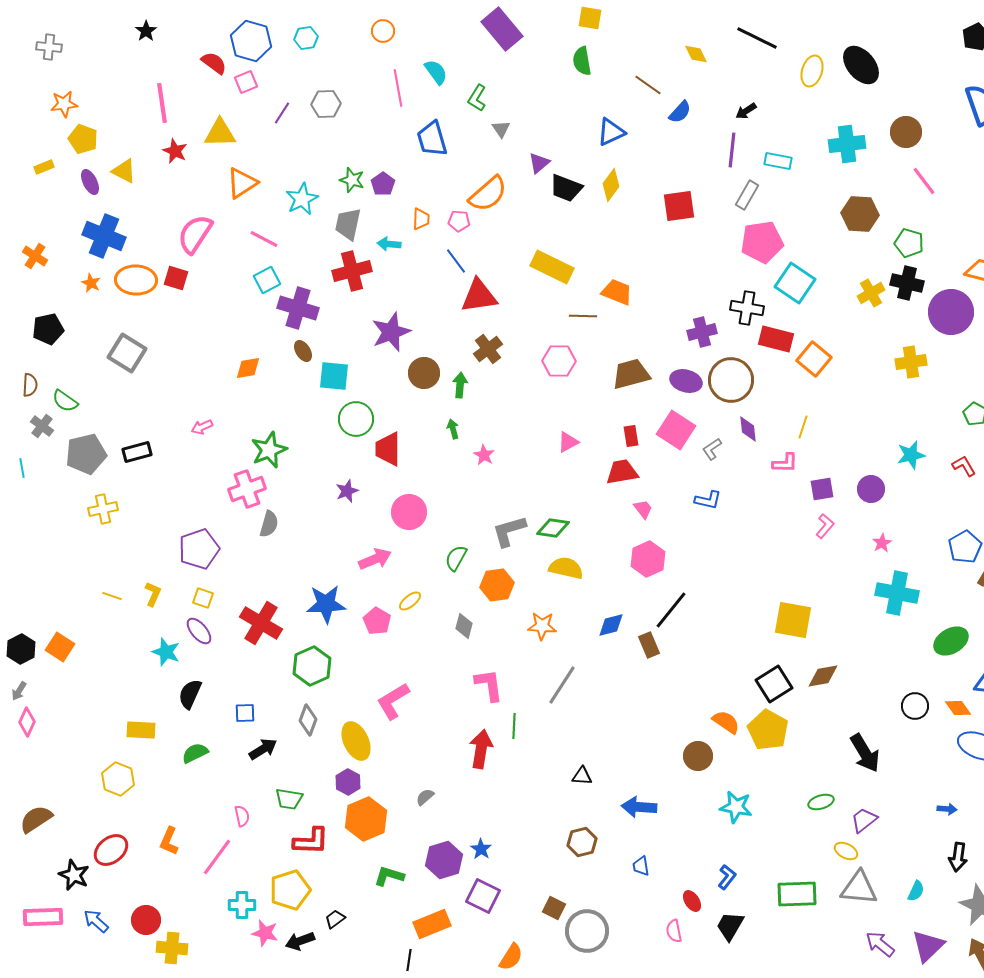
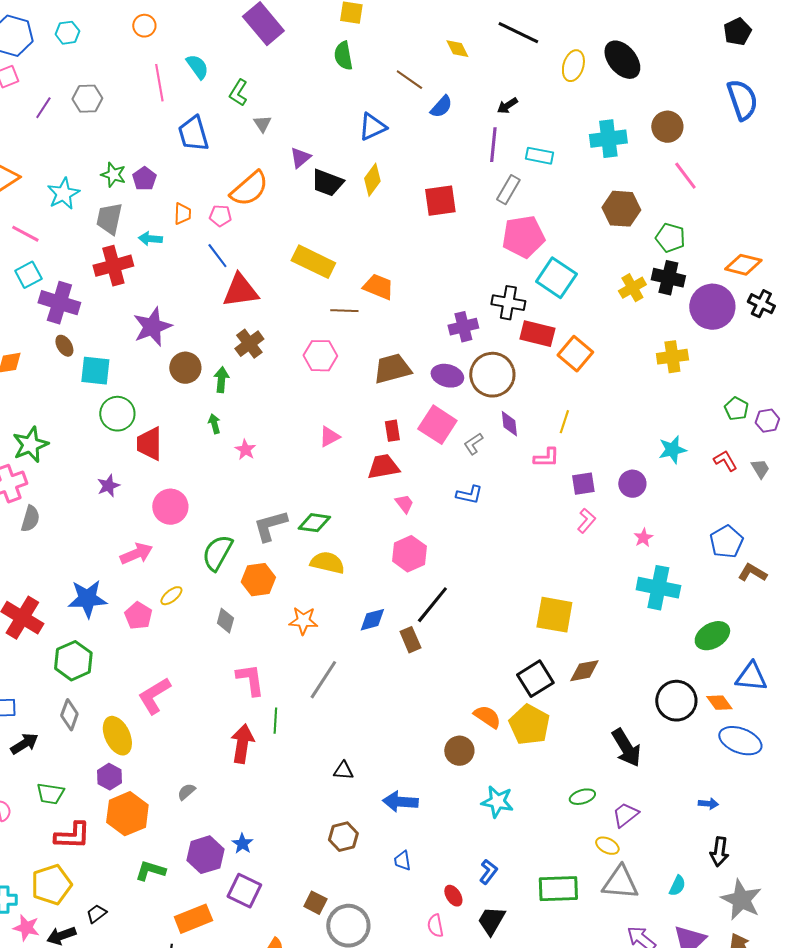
green semicircle: (456, 558) -> (217, 553), size x1.4
black circle: (915, 706) -> (676, 701), size x1.5

